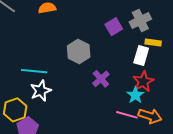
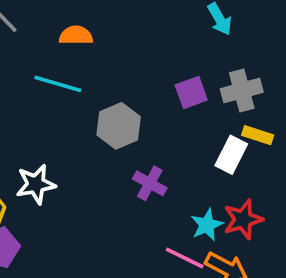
cyan line: (34, 71) -> (58, 84), moved
purple cross: (101, 79) -> (150, 183), turned -30
red star: (143, 81) -> (243, 219), moved

